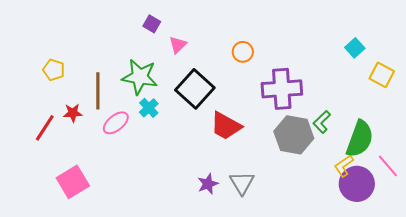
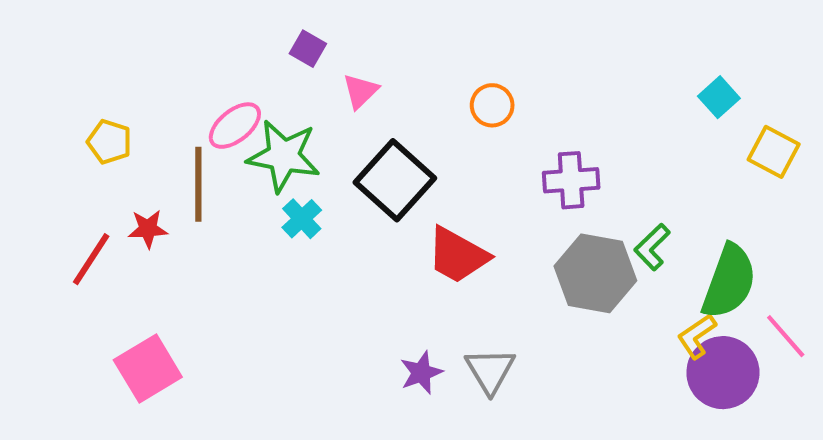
purple cross: (282, 89) -> (571, 180), size x0.7
pink ellipse: (116, 123) -> (235, 126), moved

